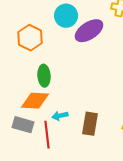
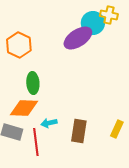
cyan circle: (66, 16) -> (93, 23), moved

